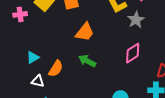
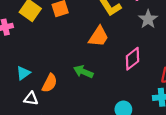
gray star: (136, 20) -> (148, 19), moved
orange trapezoid: (85, 32) -> (99, 37), moved

